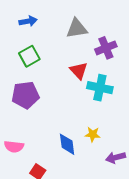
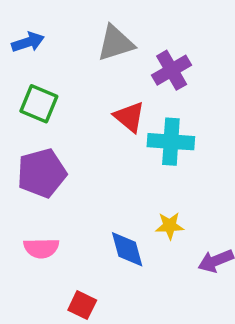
green square: (29, 56) -> (39, 104), turned -30
pink semicircle: (14, 147) -> (41, 248), moved

